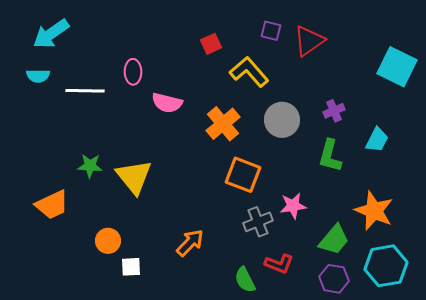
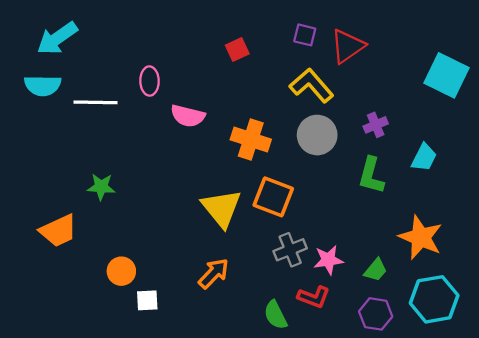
yellow L-shape: (249, 72) -> (312, 86), moved
cyan semicircle: (38, 76) -> (43, 86), size x1.4
orange cross: (223, 124) -> (251, 140), turned -32
yellow triangle: (134, 177) -> (221, 208), moved
pink star: (293, 206) -> (328, 260), moved
green trapezoid: (334, 240) -> (376, 270), size x0.7

